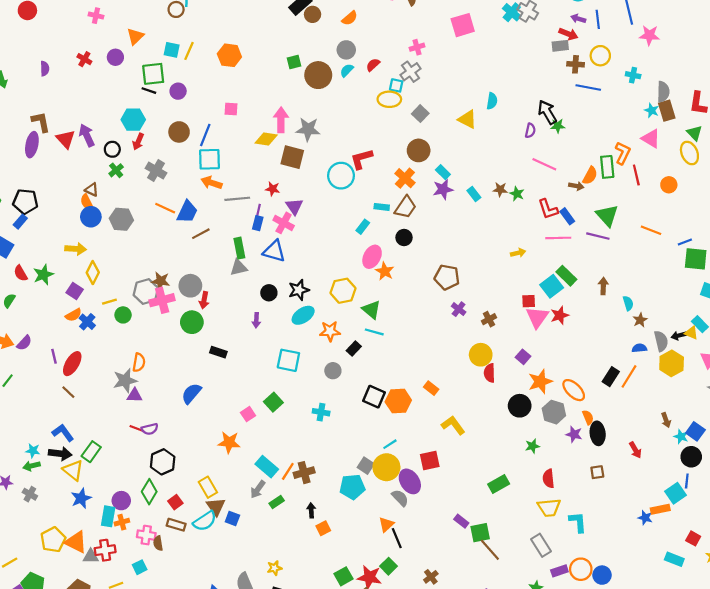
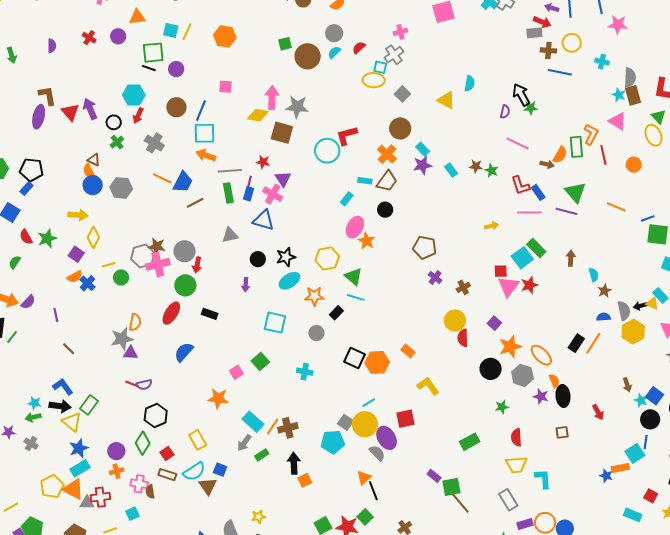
orange triangle: (135, 36) -> (137, 17), turned 36
green rectangle: (239, 248) -> (228, 193), moved
red ellipse: (72, 364) -> (171, 313), moved
brown triangle: (216, 507) -> (208, 486), moved
black arrow: (311, 510) -> (294, 463), size x1.5
cyan rectangle: (108, 516) -> (80, 468), moved, turned 48

